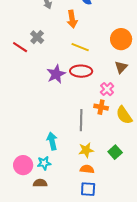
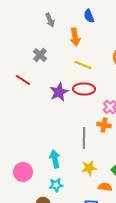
red line: (20, 47) -> (23, 80), moved
cyan star: (44, 163) -> (56, 185), moved
pink circle: (23, 165) -> (23, 172), moved
orange semicircle: (87, 169) -> (105, 187), moved

